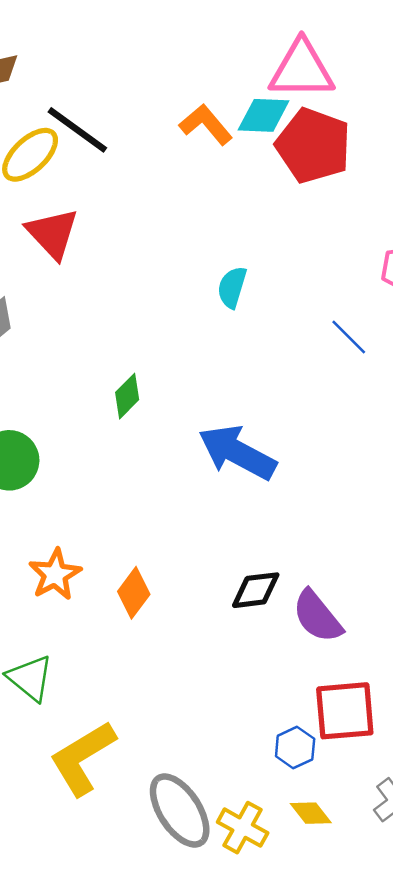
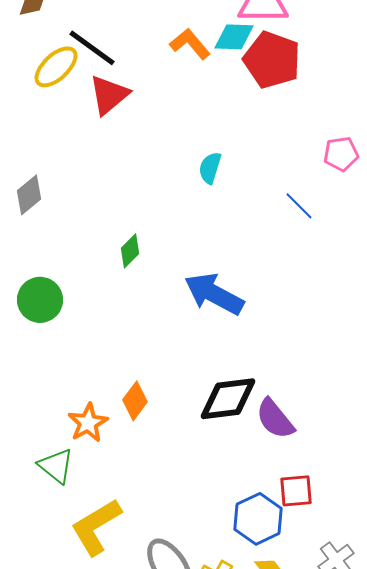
red triangle: (52, 233) -> (109, 95), moved, turned 33
orange star: (55, 574) -> (88, 423), moved
black diamond: (256, 590) -> (228, 399), size x1.5
red square: (345, 711) -> (296, 491), size x0.7
blue hexagon: (295, 748) -> (258, 519), size x1.6

